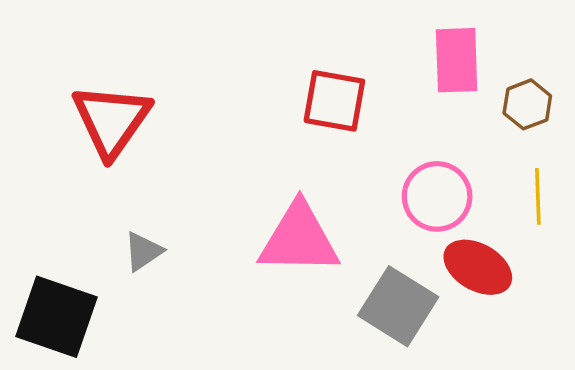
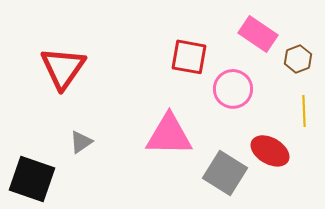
pink rectangle: (457, 60) -> (258, 34), turned -54
pink circle: (437, 196) -> (233, 89), moved

